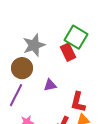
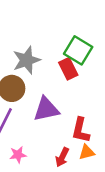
purple triangle: (50, 85) -> (46, 109), size x1.6

